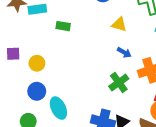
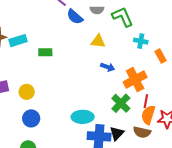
green cross: (119, 83) -> (121, 103), moved
cyan ellipse: (58, 108) -> (83, 117), moved, turned -55

